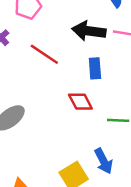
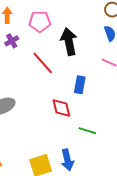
black arrow: (89, 31) -> (69, 42), moved, turned 56

